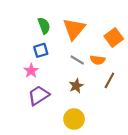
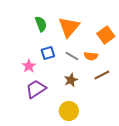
blue square: (41, 50) -> (48, 53), moved
brown line: (109, 80) -> (102, 75), turned 35

